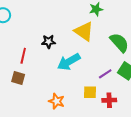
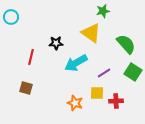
purple line: (105, 74) -> (104, 73), moved
brown square: (18, 78) -> (26, 88), moved
orange star: (57, 101) -> (75, 103), moved

